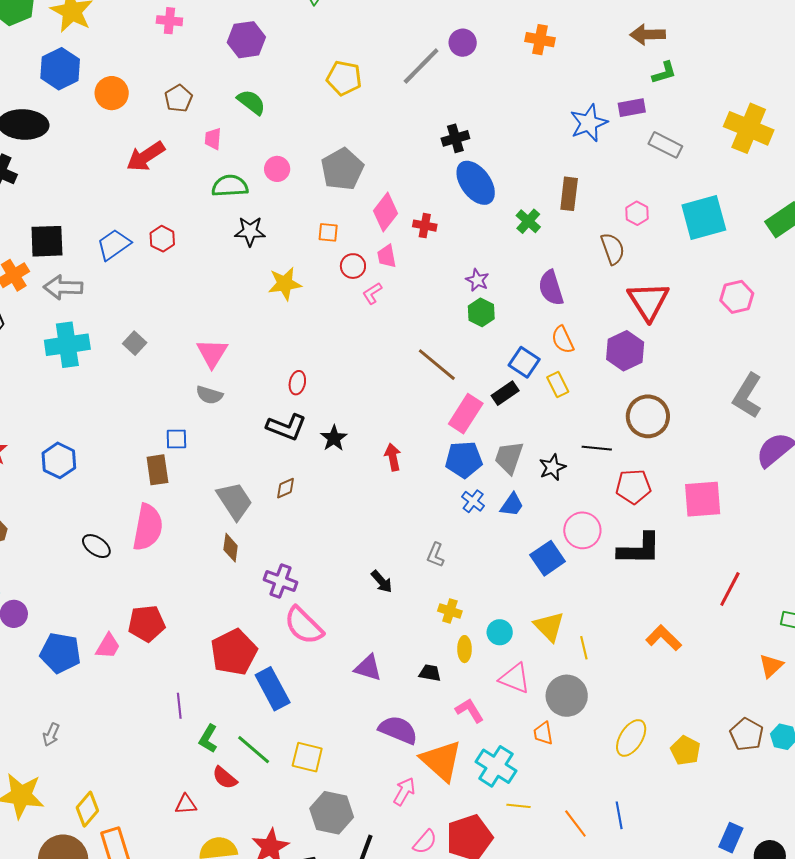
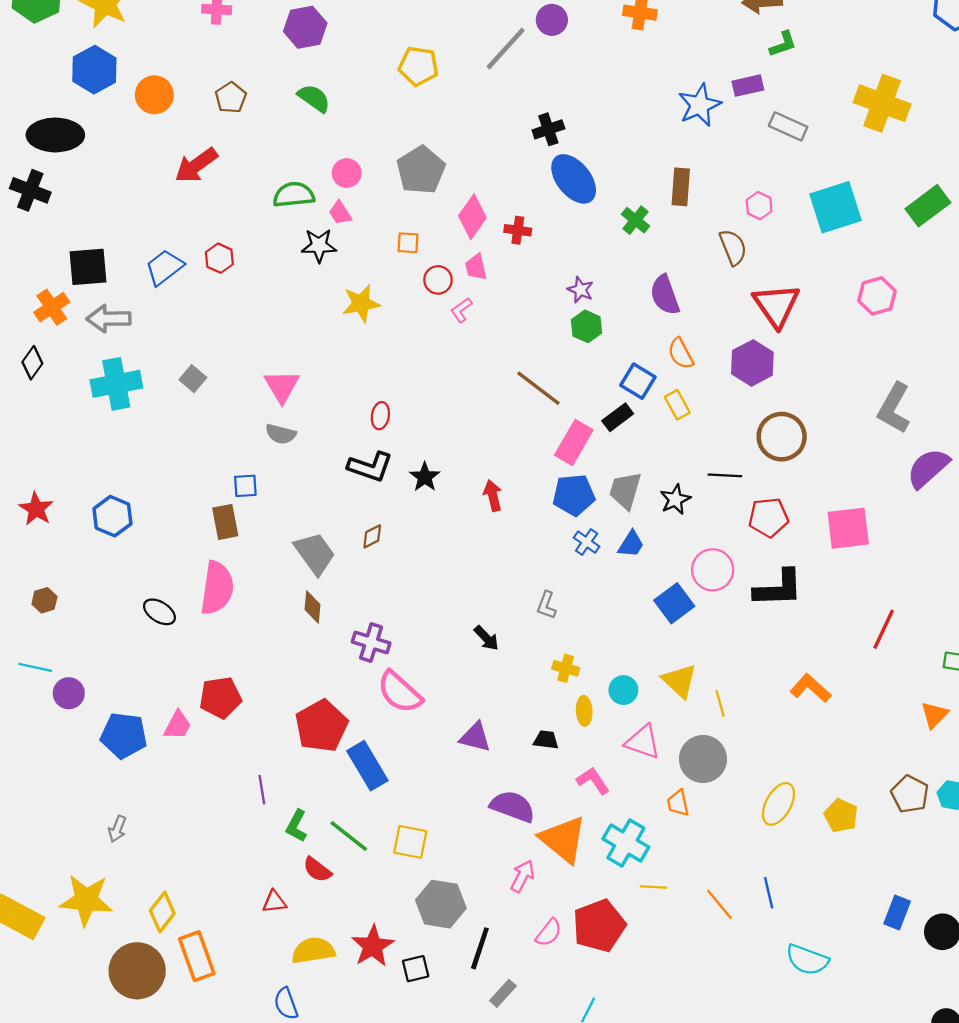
pink trapezoid: (213, 139) -> (340, 213), moved, turned -35

